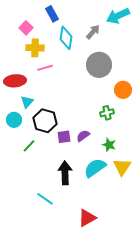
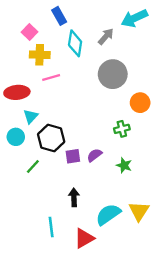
yellow triangle: (122, 167) -> (139, 211), moved
cyan semicircle: (95, 168) -> (108, 214), moved
black arrow: (65, 173) -> (74, 197), size x0.7
cyan line: (45, 199) -> (51, 227), turned 48
red triangle: (87, 218) -> (84, 238), moved

